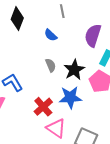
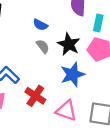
blue semicircle: (51, 35) -> (40, 25), moved
red cross: (43, 107) -> (35, 96), moved

